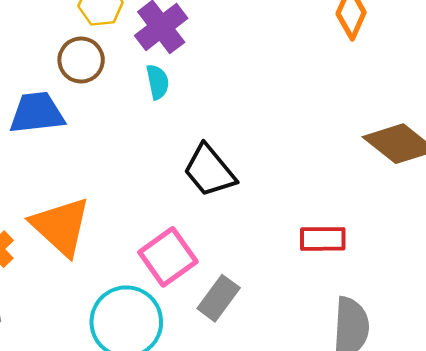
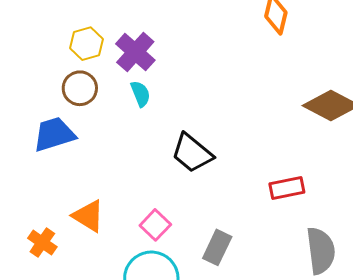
orange triangle: (61, 226) -> (88, 216), size x0.7
pink square: (168, 257) -> (155, 225), moved, size x0.7

